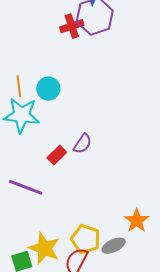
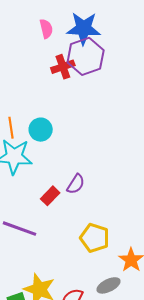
yellow pentagon: (86, 239) -> (95, 238), moved

